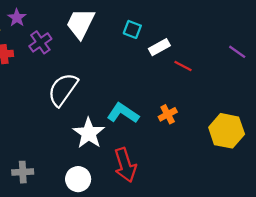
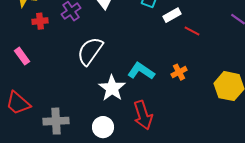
gray cross: (23, 172) -> (56, 121), size x1.4

